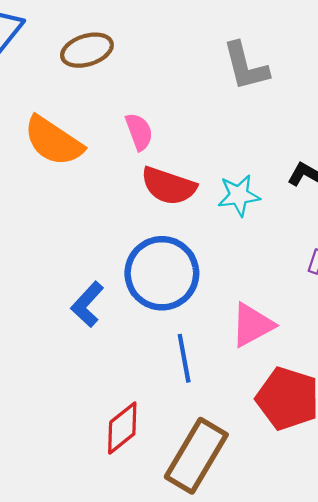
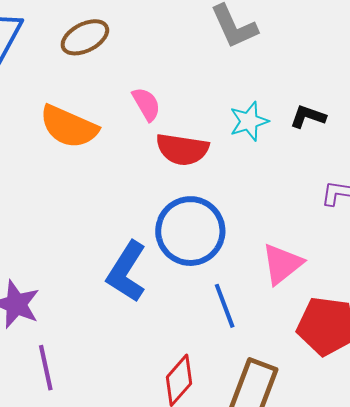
cyan star: (239, 195) -> (249, 121), moved
blue L-shape: (87, 304) -> (127, 272), size x1.4

